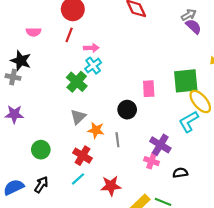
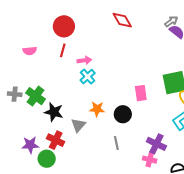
black star: (21, 61) -> (54, 112), moved
green cross: (77, 82) -> (36, 96), moved
purple star: (14, 114) -> (30, 145), moved
orange star: (96, 130) -> (97, 109), moved
red cross: (82, 156) -> (56, 140), moved

